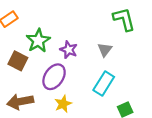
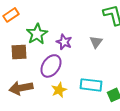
brown square: (18, 61) -> (19, 52), turned -30
cyan rectangle: (104, 84) -> (91, 85), moved, turned 65

